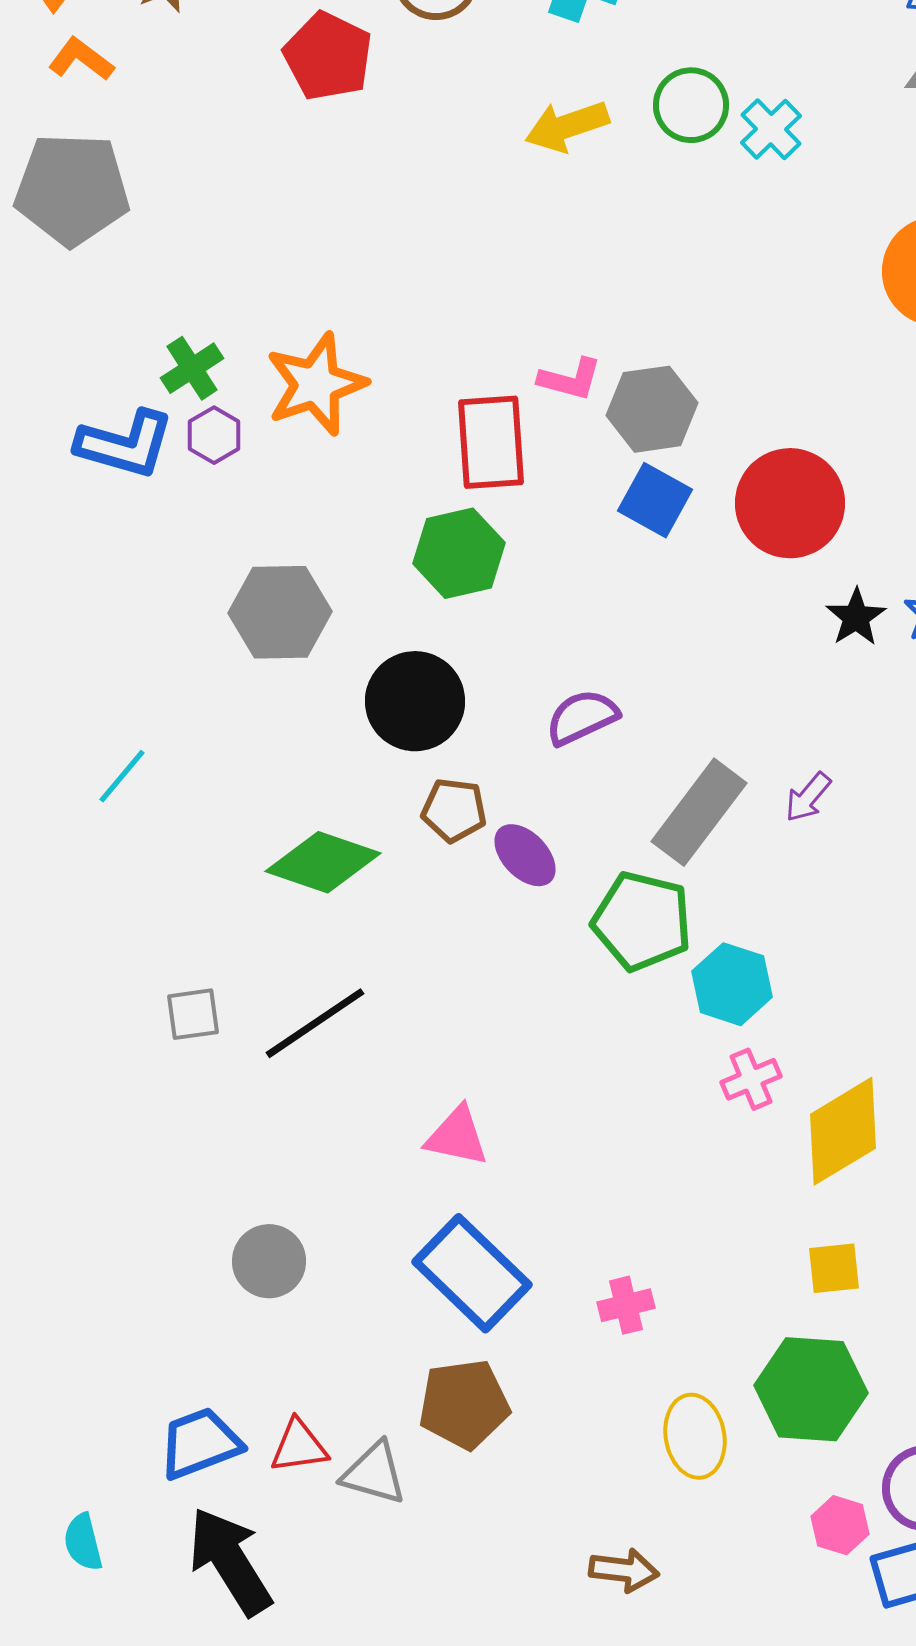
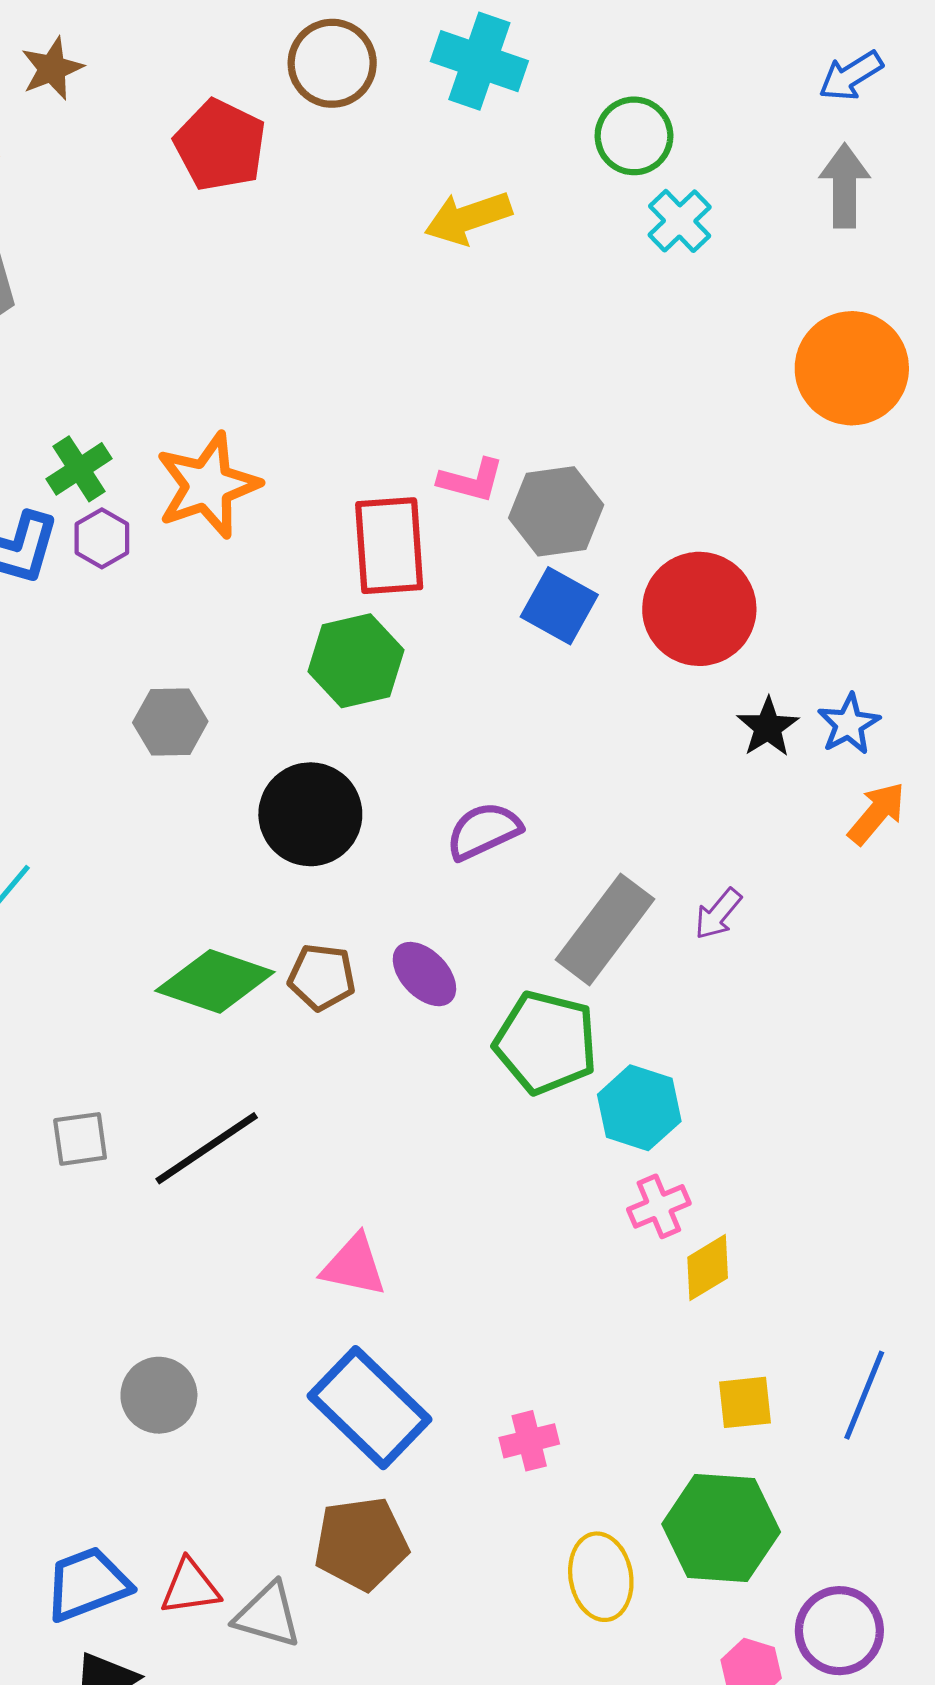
green circle: (691, 105) -> (634, 136), moved
gray hexagon: (280, 612) -> (170, 722), size x0.7
brown pentagon: (454, 810) -> (322, 977), moved
yellow diamond: (843, 1131) -> (708, 1268), moved, size x0.6

